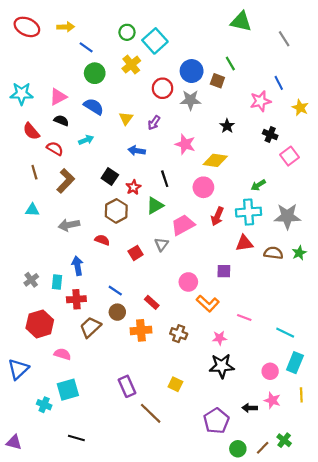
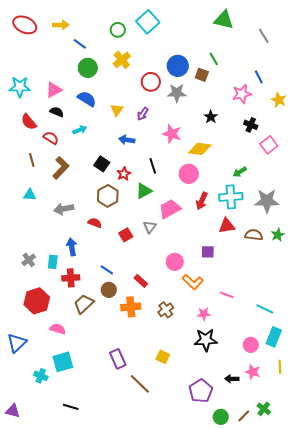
cyan square: (155, 41) -> (148, 22), moved
brown cross: (179, 334) -> (166, 310), turned 35

